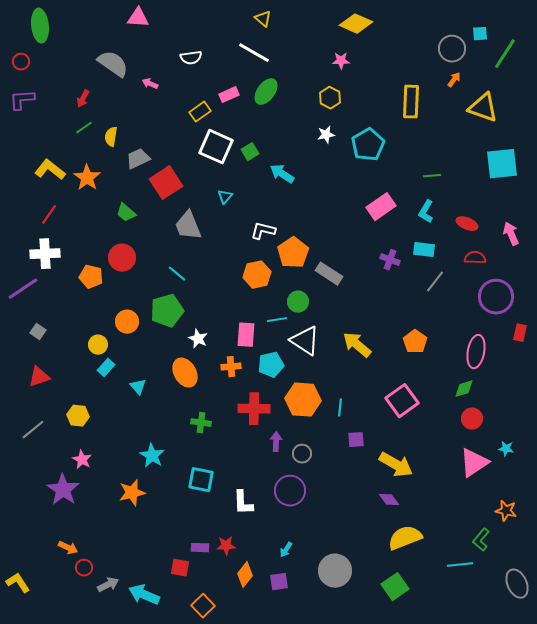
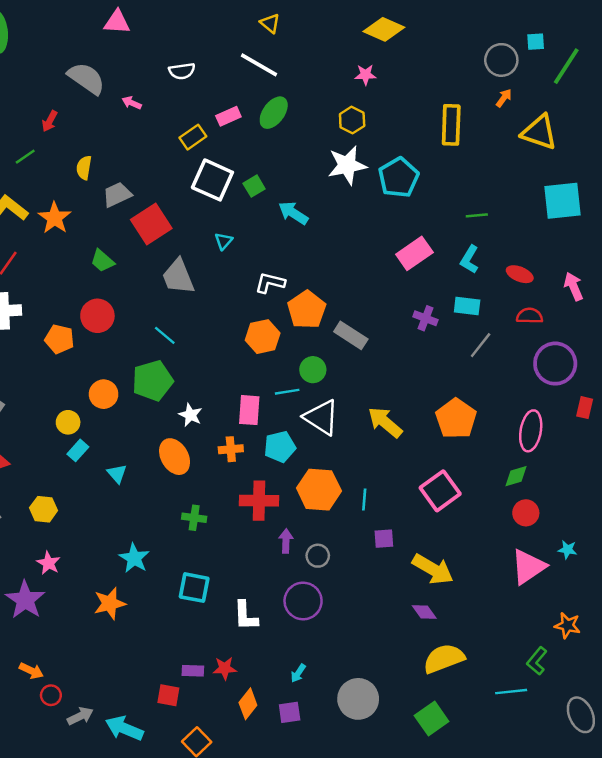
green line: (84, 128) -> (25, 157), moved
white star: (326, 135) -> (347, 165), size x1.8
orange pentagon: (415, 342) -> (456, 419), size x1.4

